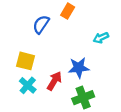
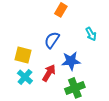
blue semicircle: (41, 24) -> (52, 40), moved
cyan arrow: (101, 38) -> (91, 34), turned -96

